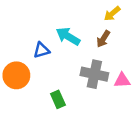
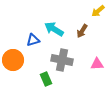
yellow arrow: (112, 14) -> (98, 11), moved
gray cross: (94, 74) -> (62, 60), moved

